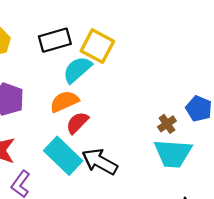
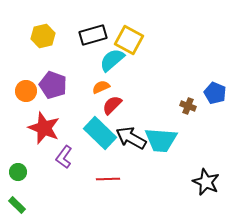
orange semicircle: (64, 101) -> (101, 87), size x0.7
brown cross: (167, 124) -> (188, 106), turned -35
cyan trapezoid: (173, 153) -> (161, 140), moved

